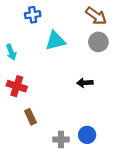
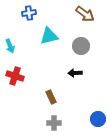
gray circle: (98, 42) -> (81, 46), moved
brown rectangle: (30, 117) -> (51, 97), moved
blue circle: (87, 135) -> (98, 119), moved

